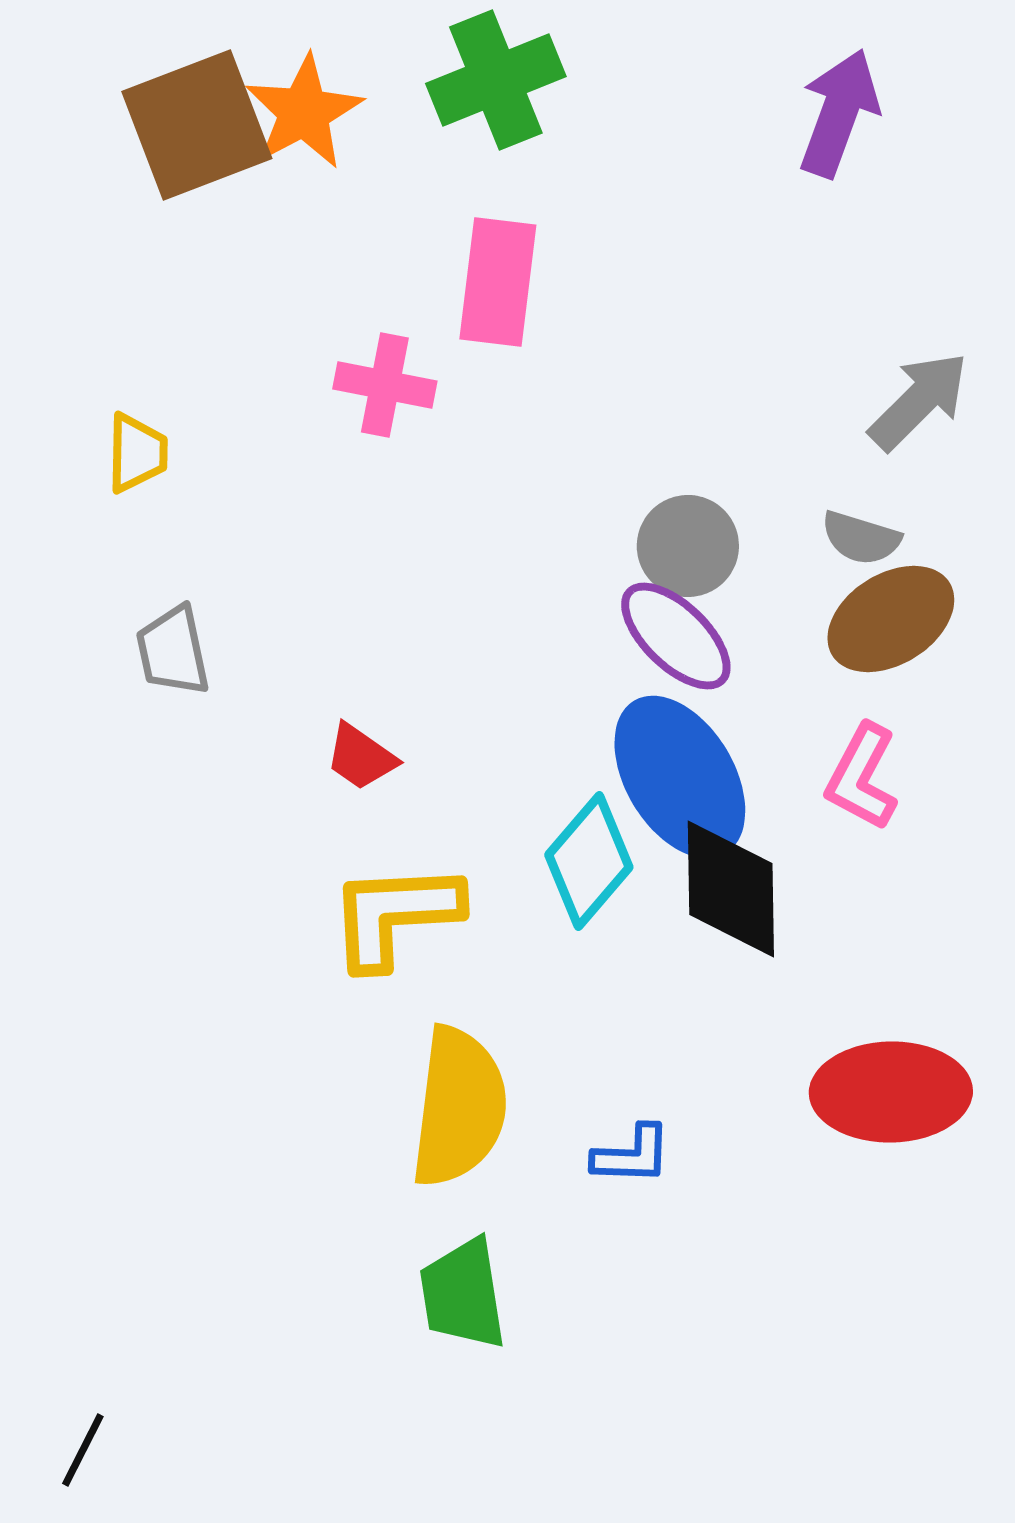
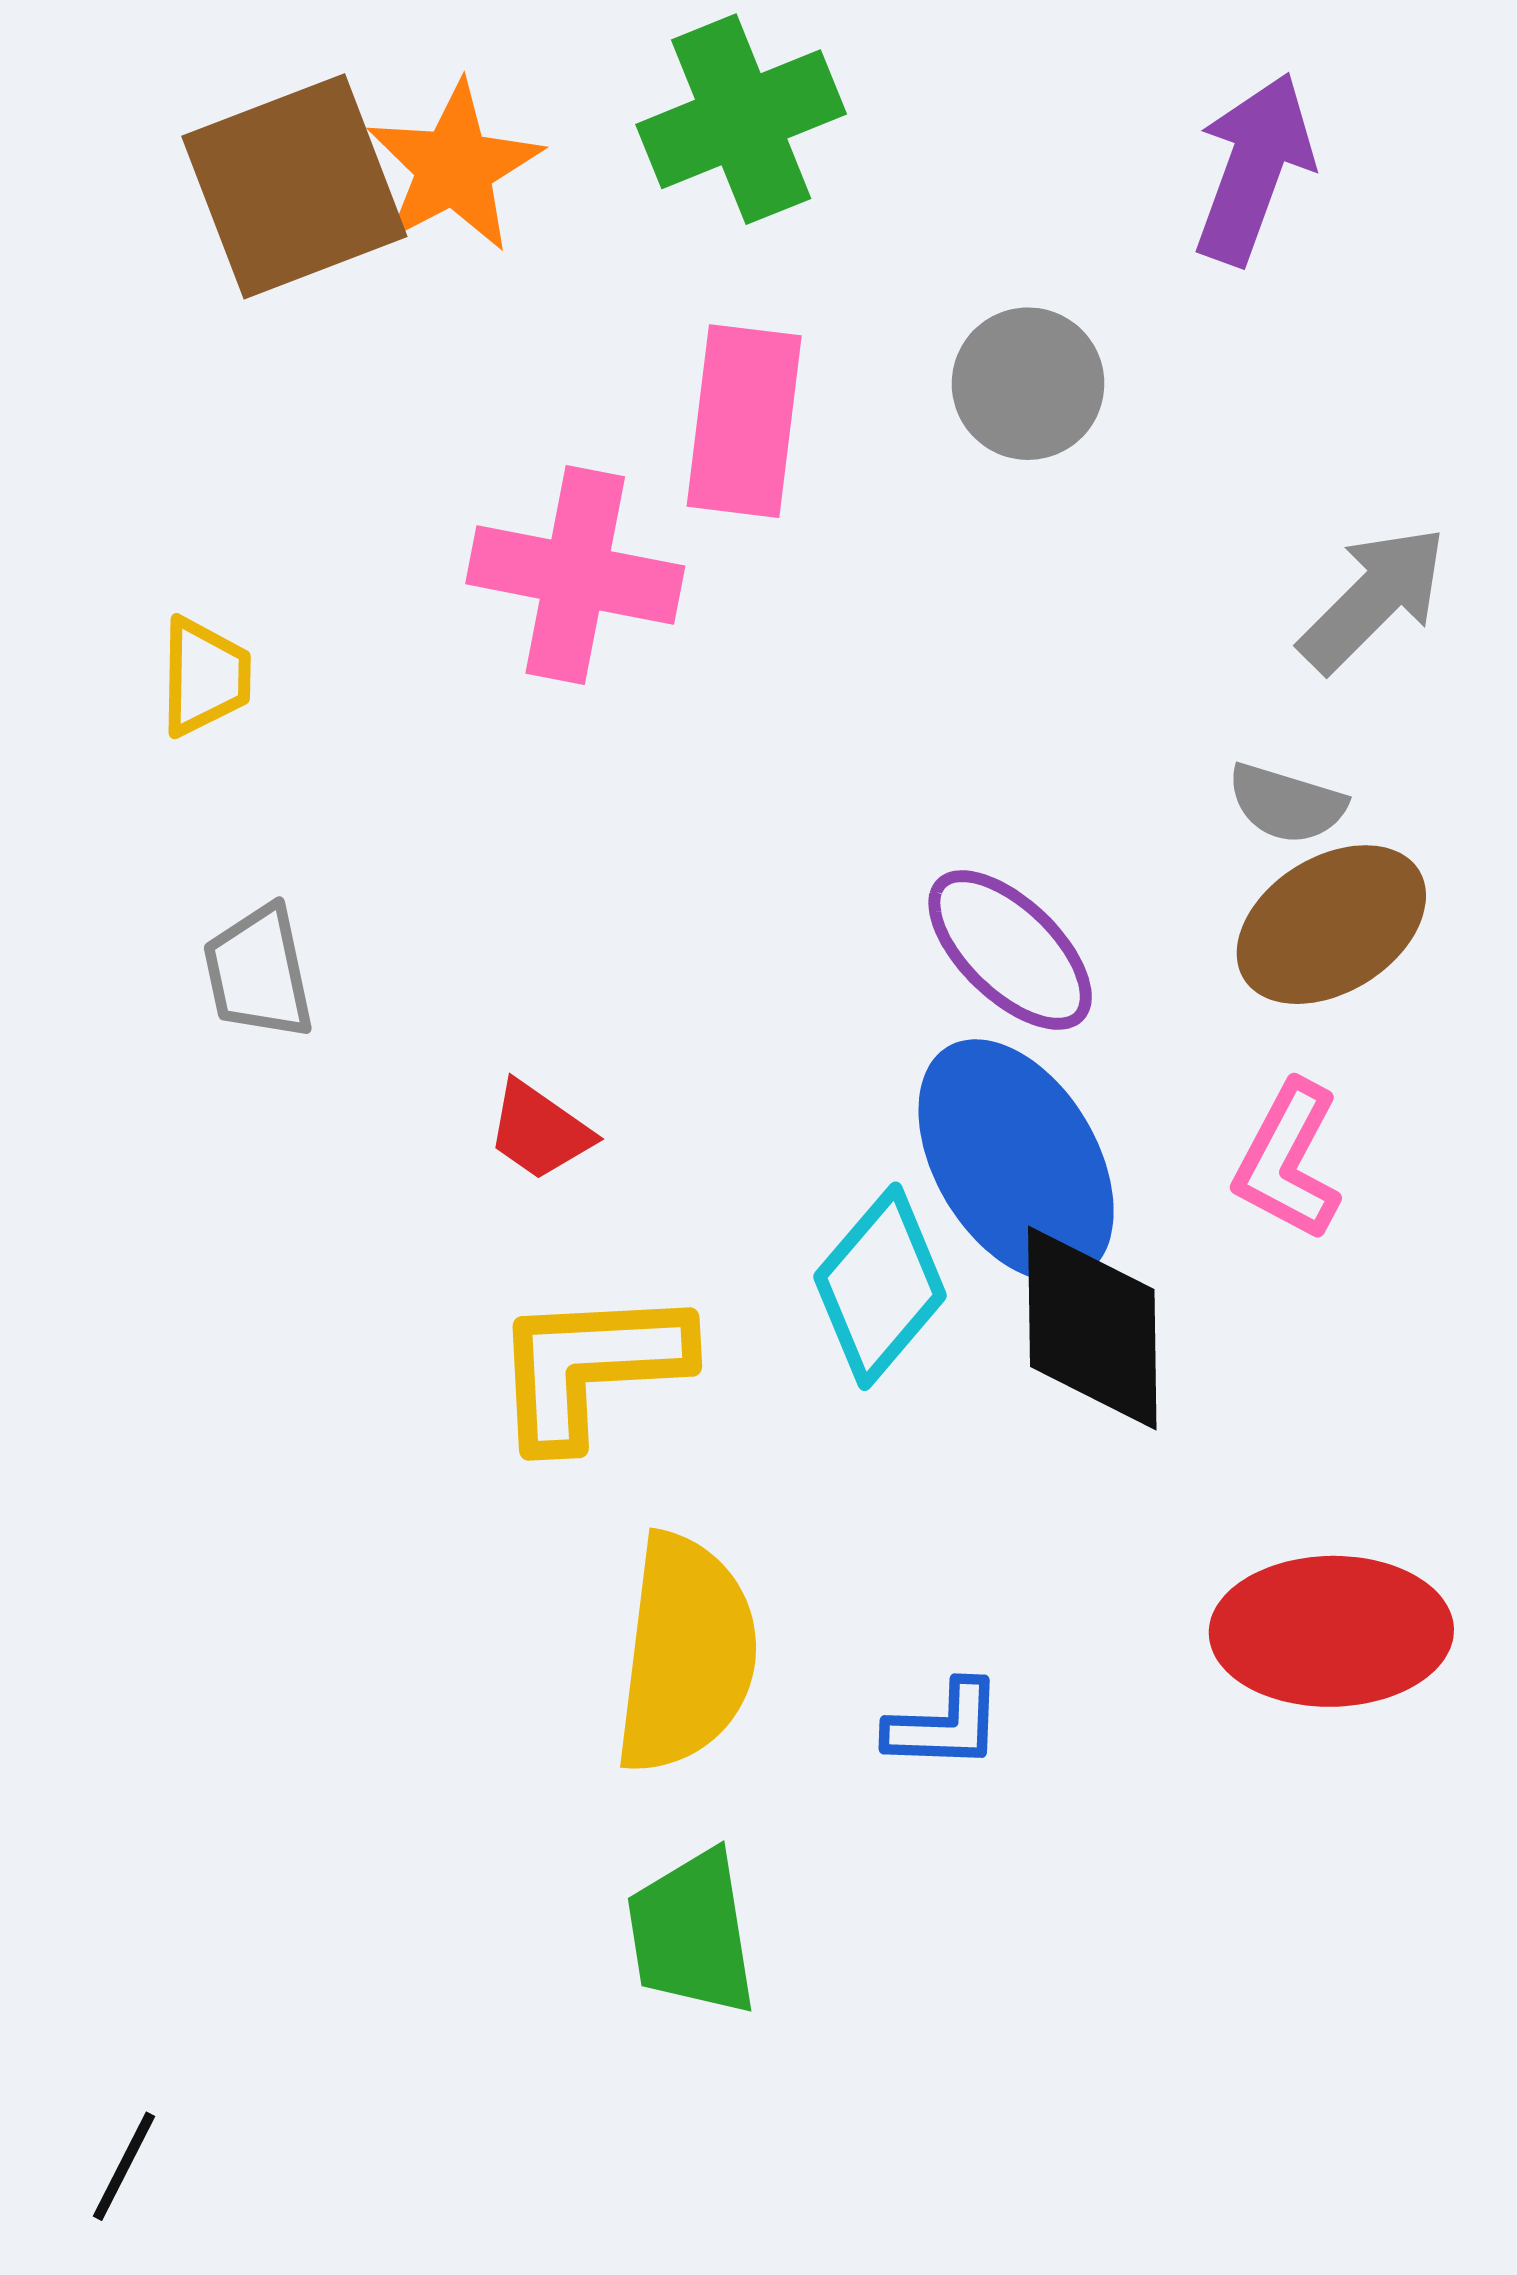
pink cross: (385, 385) -> (575, 575), size x1.4
gray circle: (688, 546) -> (1028, 384), moved

